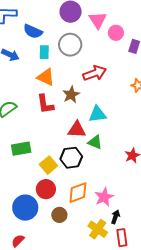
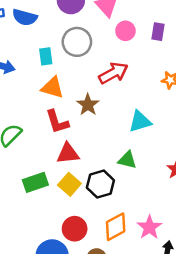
blue semicircle: (33, 31) -> (25, 17), moved
pink circle: (116, 33) -> (125, 31), moved
cyan triangle: (97, 114) -> (140, 122), moved
red triangle: (77, 130) -> (68, 153), moved
yellow square: (48, 165) -> (69, 184), moved

